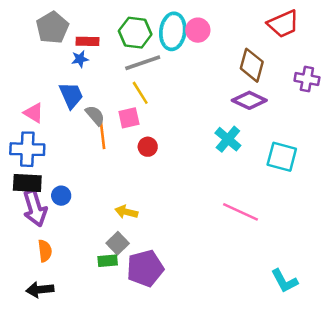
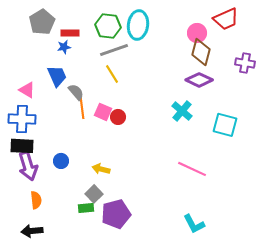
pink circle: (198, 30) -> (197, 33), moved
pink square: (129, 118) -> (103, 112), moved, turned 36
blue circle: (61, 196) -> (61, 161), moved
cyan L-shape: (284, 281) -> (194, 224), moved

